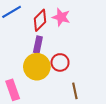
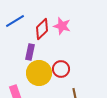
purple rectangle: (38, 45) -> (30, 52), moved

